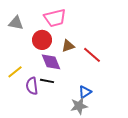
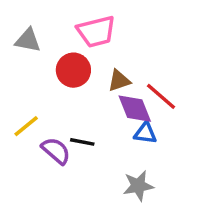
purple diamond: (51, 62) -> (135, 109), moved
purple semicircle: (32, 86) -> (56, 151), turned 138
blue triangle: (85, 92) -> (145, 133), moved, turned 40

